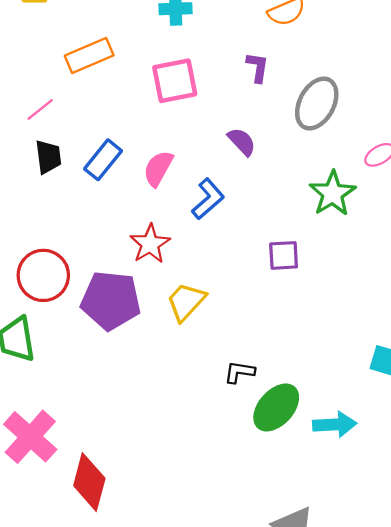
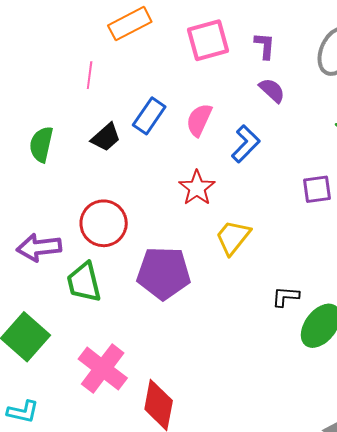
purple L-shape: (258, 67) -> (265, 46), moved
pink line: (40, 110) -> (90, 75), turned -40
black trapezoid: (48, 157) -> (106, 137), moved, turned 60
purple pentagon: (111, 300) -> (164, 273), moved

